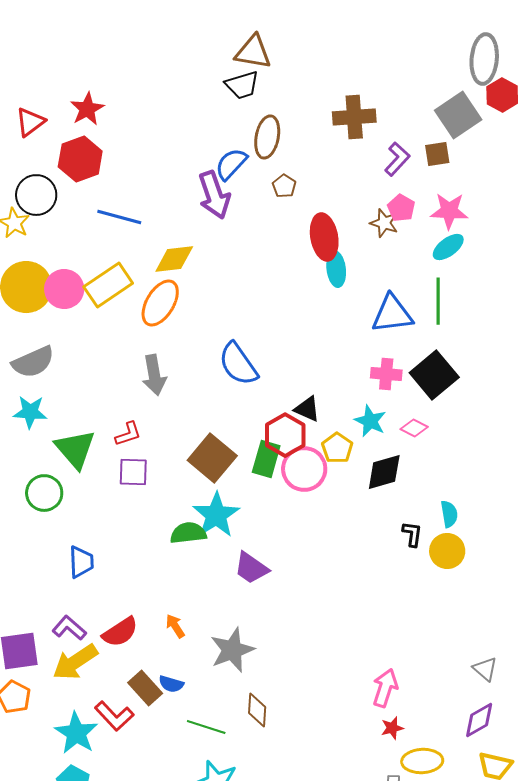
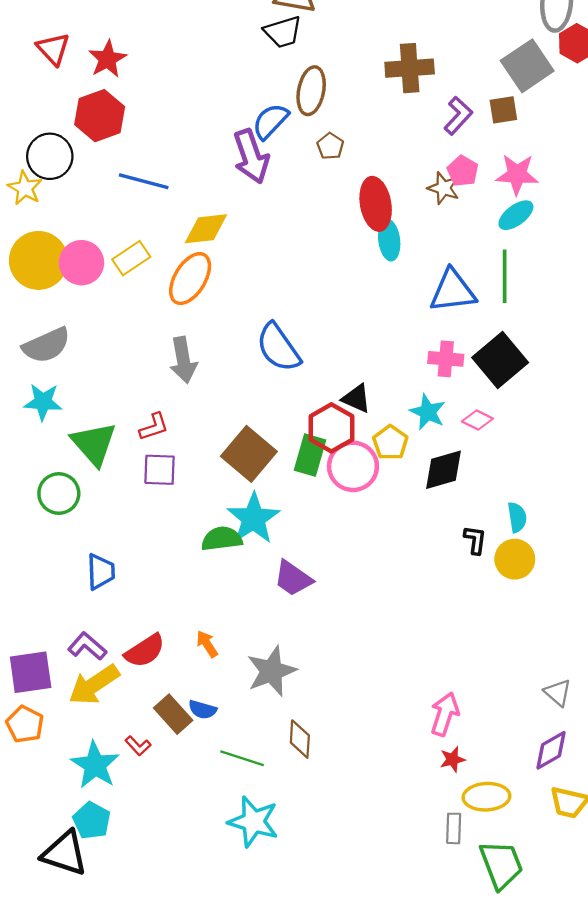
red triangle: (30, 122) -> (53, 49), moved, turned -36
yellow rectangle: (108, 285) -> (131, 258), size x0.7
red L-shape: (114, 716) -> (138, 746), size x0.6

